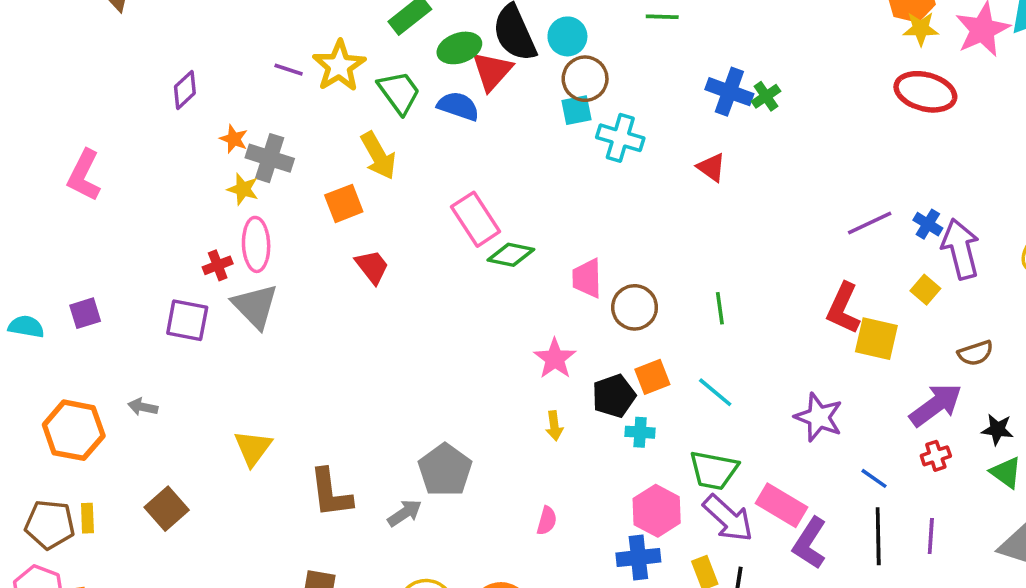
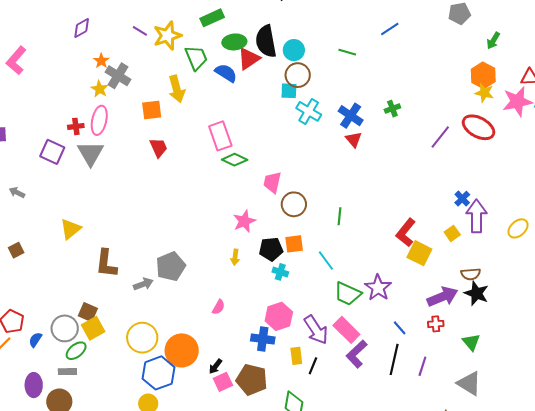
blue cross: (729, 92) -> (351, 116), moved
purple line: (870, 223) -> (440, 137), moved, turned -40
black star: (997, 430) -> (476, 293), moved, size x1.4
green trapezoid: (714, 470) -> (348, 294), moved
brown square: (167, 509) -> (16, 250), size x0.7

